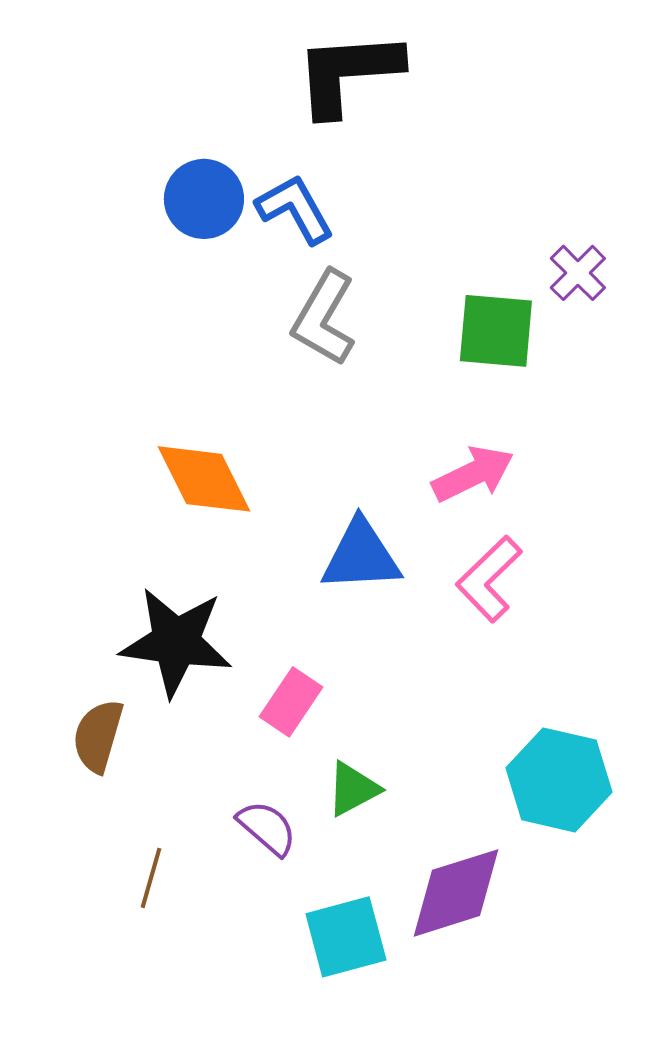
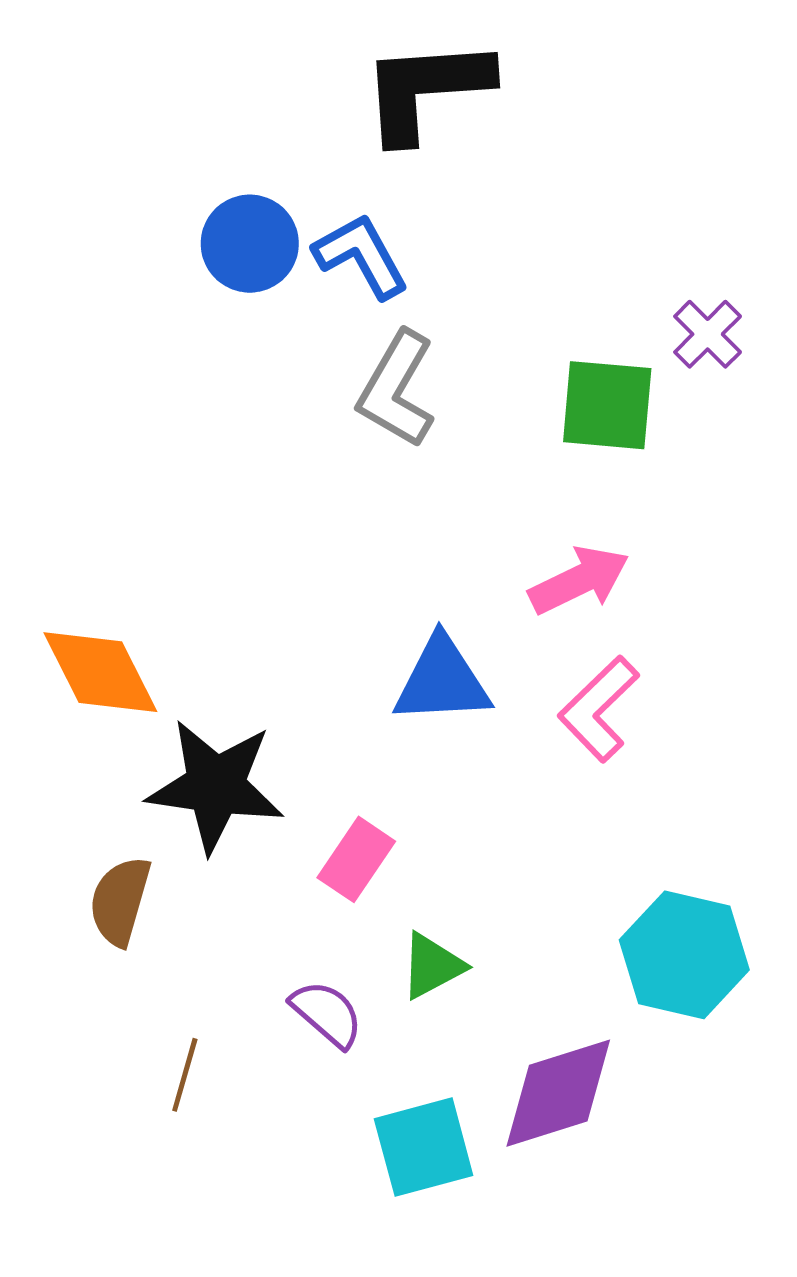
orange diamond: (204, 479) -> (100, 672), moved

